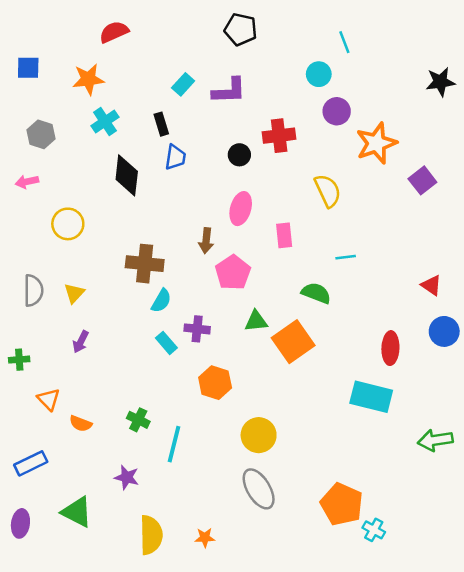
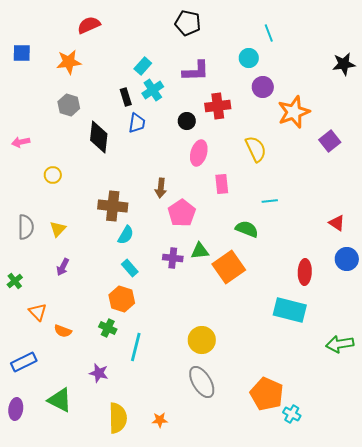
purple L-shape: (229, 91) -> (196, 71), moved
cyan cross: (105, 122) -> (153, 90), moved
gray hexagon: (41, 134) -> (69, 105), moved
pink ellipse: (241, 209) -> (199, 153), moved
yellow circle: (68, 224) -> (53, 175), size x0.7
purple cross: (197, 329) -> (173, 258), moved
green cross: (19, 360) -> (15, 281), turned -35
orange hexagon: (215, 383) -> (122, 299), moved

